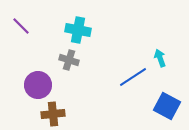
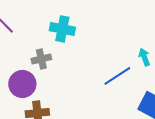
gray cross: (69, 60) -> (41, 59), moved, turned -30

